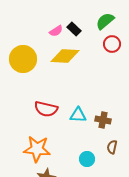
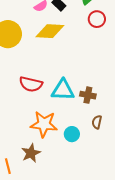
cyan triangle: (78, 115) -> (63, 90), size x1.4
orange star: (37, 149) -> (44, 124), moved

